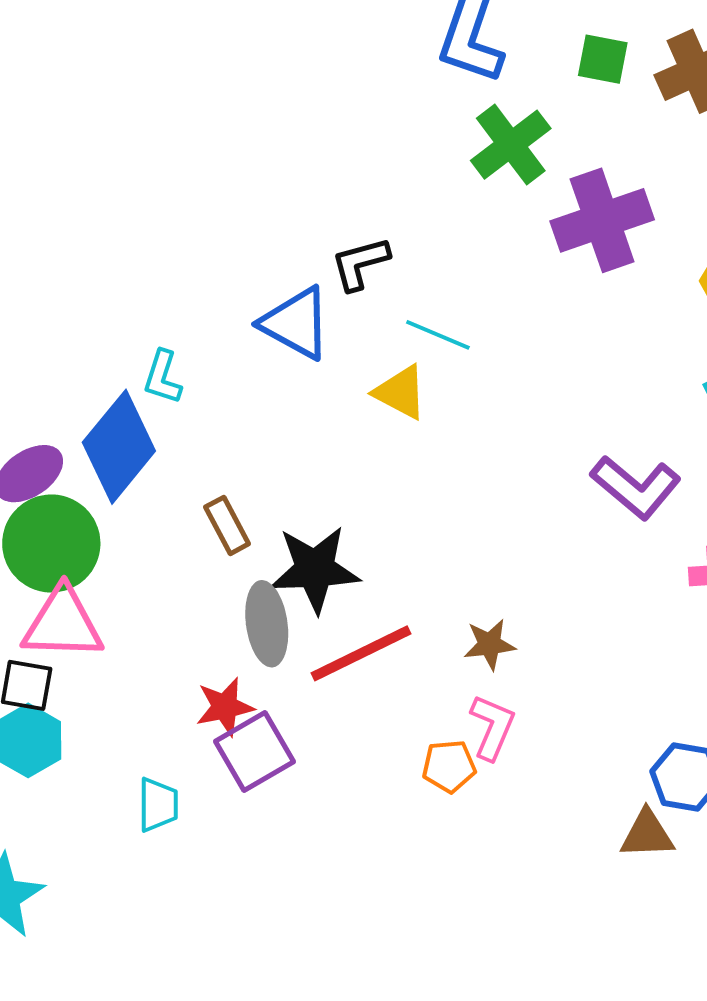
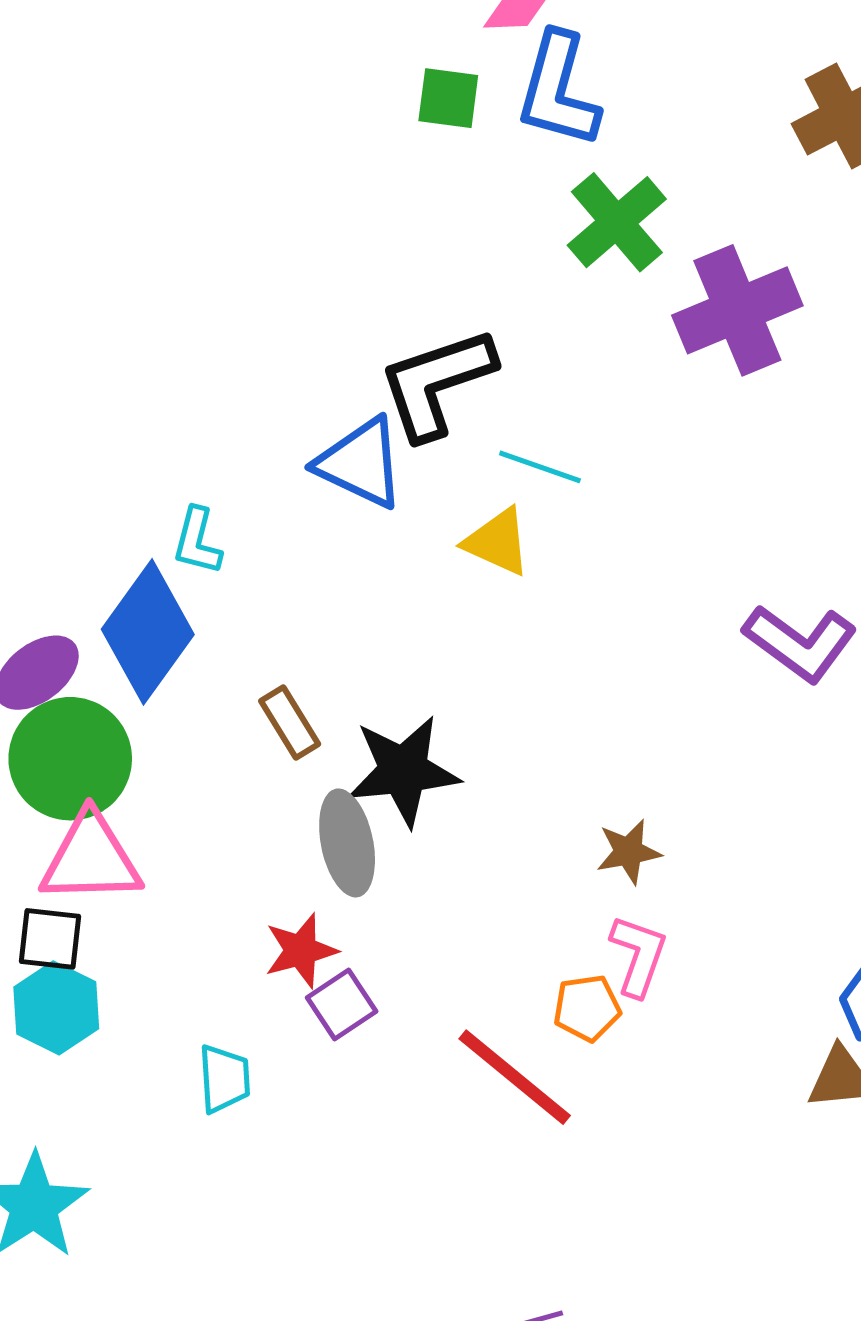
green square: (603, 59) -> (448, 98), moved
black L-shape: (360, 263) -> (437, 383), size x1.6
red line: (361, 653) -> (515, 1077), moved, turned 69
purple square: (255, 752) -> (342, 1004), size x0.7

